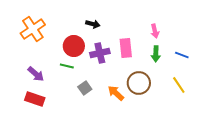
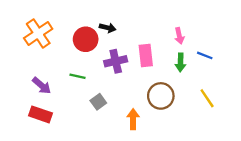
red circle: (74, 46) -> (86, 39), moved
blue line: (182, 55) -> (205, 55), moved
orange arrow: (116, 93) -> (133, 119), moved, turned 48

